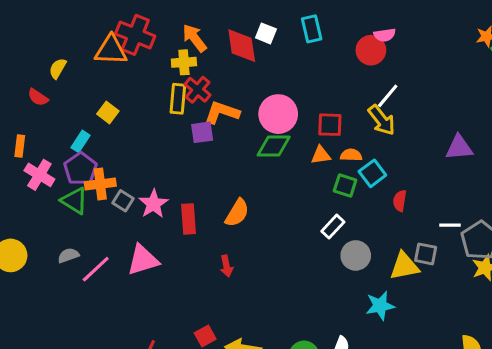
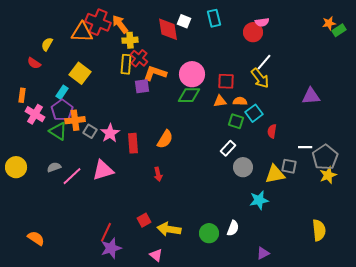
orange arrow: (195, 38) -> (120, 24), moved
yellow square: (108, 113) -> (80, 73), size x1.5

